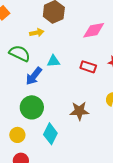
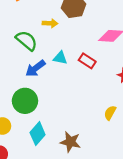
red rectangle: (88, 67) -> (87, 61), moved
brown star: (79, 111) -> (70, 142), moved

